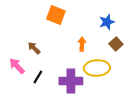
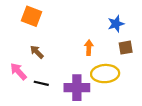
orange square: (56, 15) -> (31, 16), moved
brown square: (116, 44) -> (126, 48), turned 32
black line: (38, 77) -> (41, 83), turned 72

